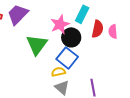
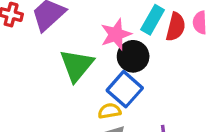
red semicircle: (98, 29) -> (176, 27), moved
pink semicircle: (113, 32) -> (200, 23), moved

